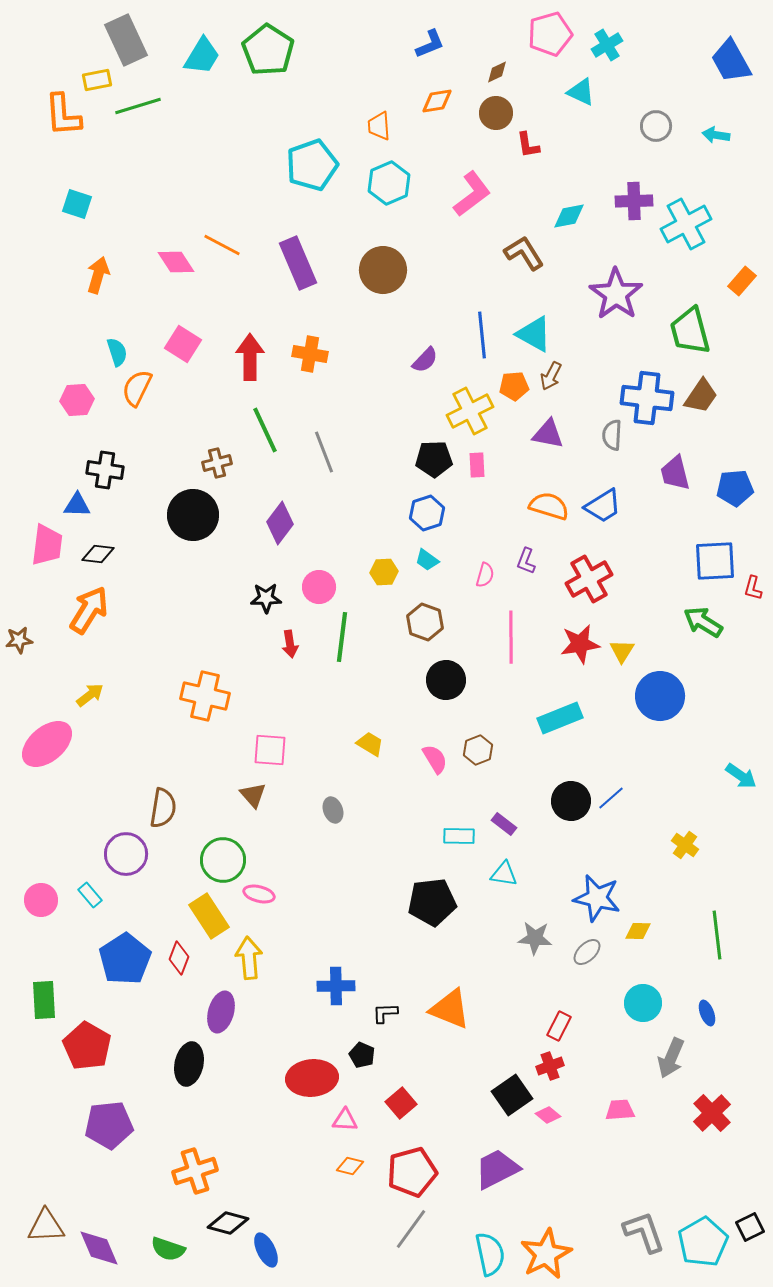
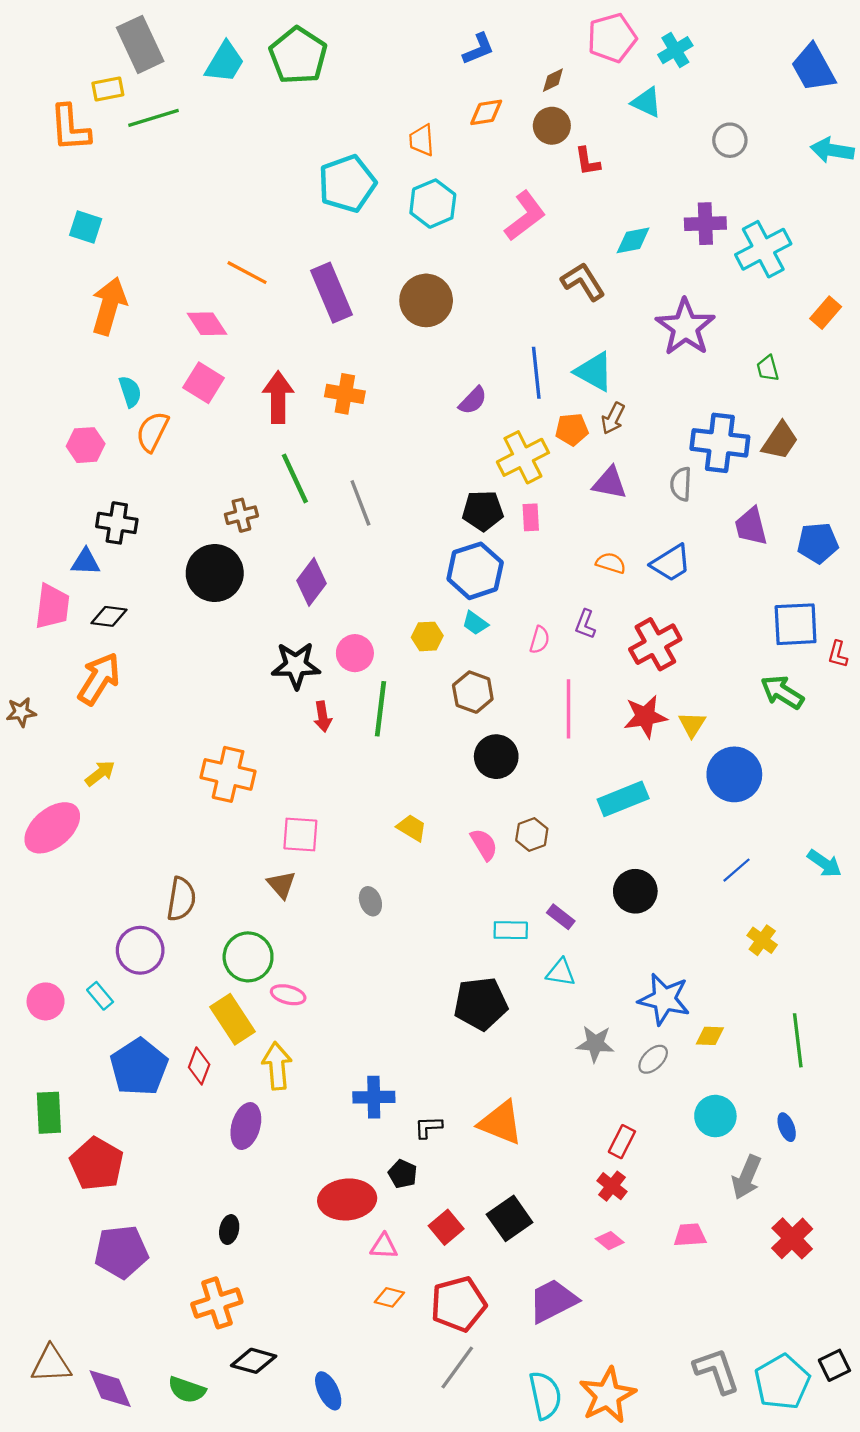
cyan arrow: (716, 135) -> (832, 150), moved, size x1.4
pink diamond: (176, 262) -> (207, 324), moved
orange arrow: (98, 275) -> (109, 306), size x1.4
green trapezoid: (690, 331) -> (768, 368), size x0.5
orange semicircle: (549, 506) -> (611, 563), size x0.7
blue hexagon: (427, 513) -> (475, 571), size x1.4
black star: (266, 598) -> (296, 665), size x1.4
blue line: (611, 798) -> (737, 870), moved
black ellipse: (189, 1064) -> (229, 1230), moved, size x0.6
red cross: (550, 1066) -> (612, 1186), turned -32
black square: (512, 1095) -> (510, 1218), moved
blue ellipse: (266, 1250) -> (328, 1391), moved

